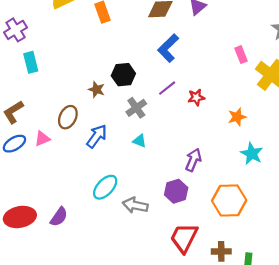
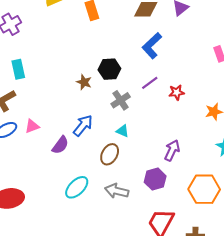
cyan rectangle: (31, 62) -> (18, 69), moved
brown ellipse: (68, 117) -> (110, 154), moved
cyan ellipse: (105, 187) -> (77, 187), moved
purple semicircle: (59, 217) -> (60, 145), moved

